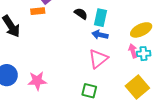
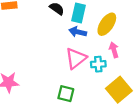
yellow ellipse: (141, 30) -> (107, 24), moved, turned -30
cyan cross: (144, 54) -> (98, 64), moved

